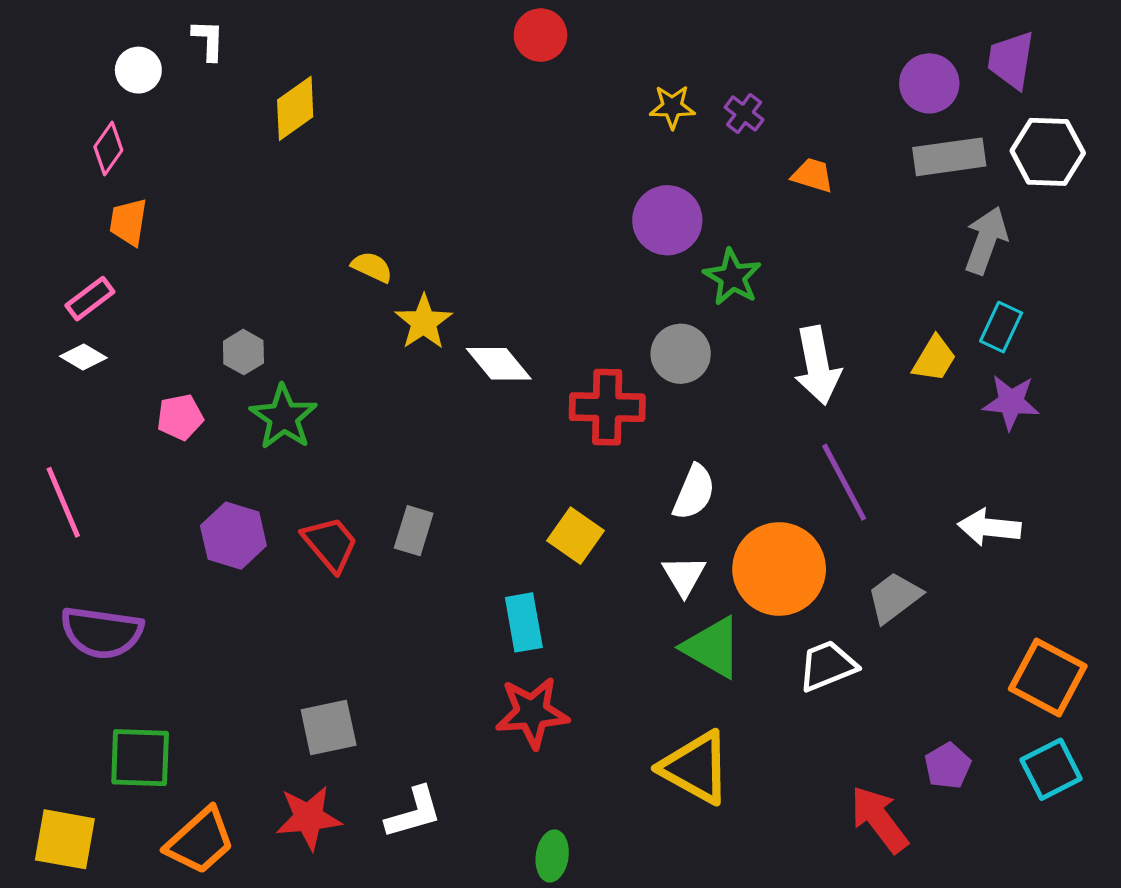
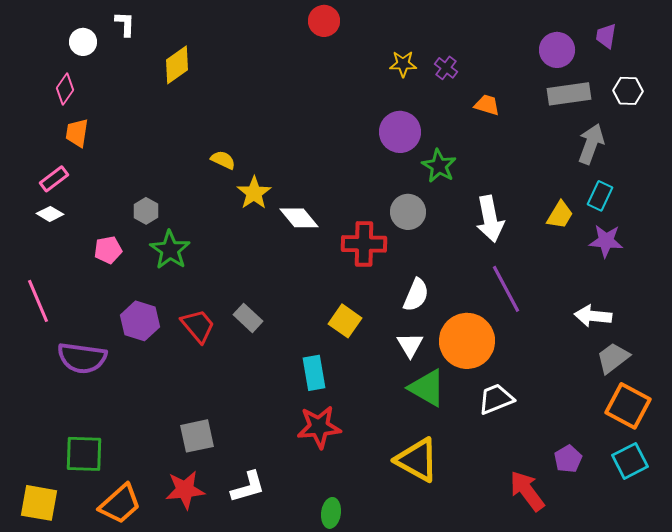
purple trapezoid: (1011, 60) -> (606, 36), size x0.7
white hexagon: (1048, 152) -> (628, 91), size x0.7
gray rectangle: (414, 531) -> (248, 318), turned -64
gray trapezoid: (894, 597) -> (613, 358), moved
purple semicircle: (102, 632) -> (82, 358), moved

